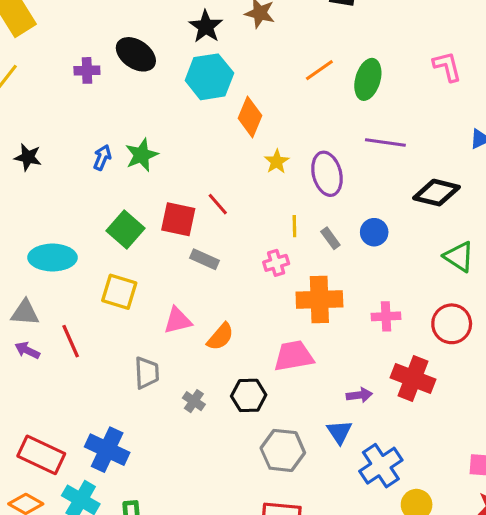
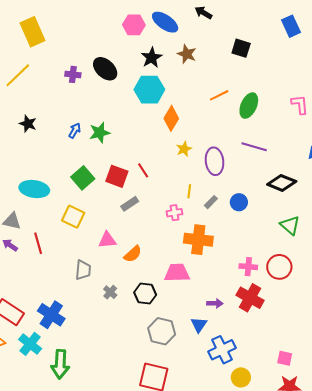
gray rectangle: (330, 238) -> (211, 202), turned 72
gray rectangle: (205, 259) -> (130, 204), turned -66
pink cross: (386, 316) -> (248, 267), moved

